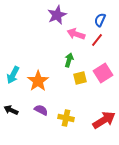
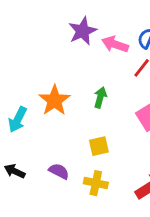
pink arrow: (76, 34) -> (115, 44), moved
yellow square: (80, 78) -> (99, 146), moved
orange star: (38, 81) -> (54, 100), moved

